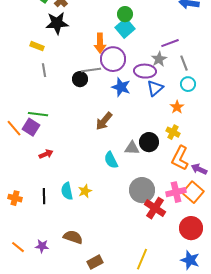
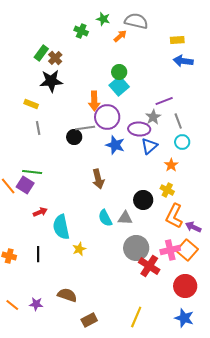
brown arrow: (104, 121) -> (98, 179), turned -54
gray triangle: (132, 148) -> (125, 218), moved
cyan semicircle: (67, 191) -> (61, 227), moved, size x1.4

